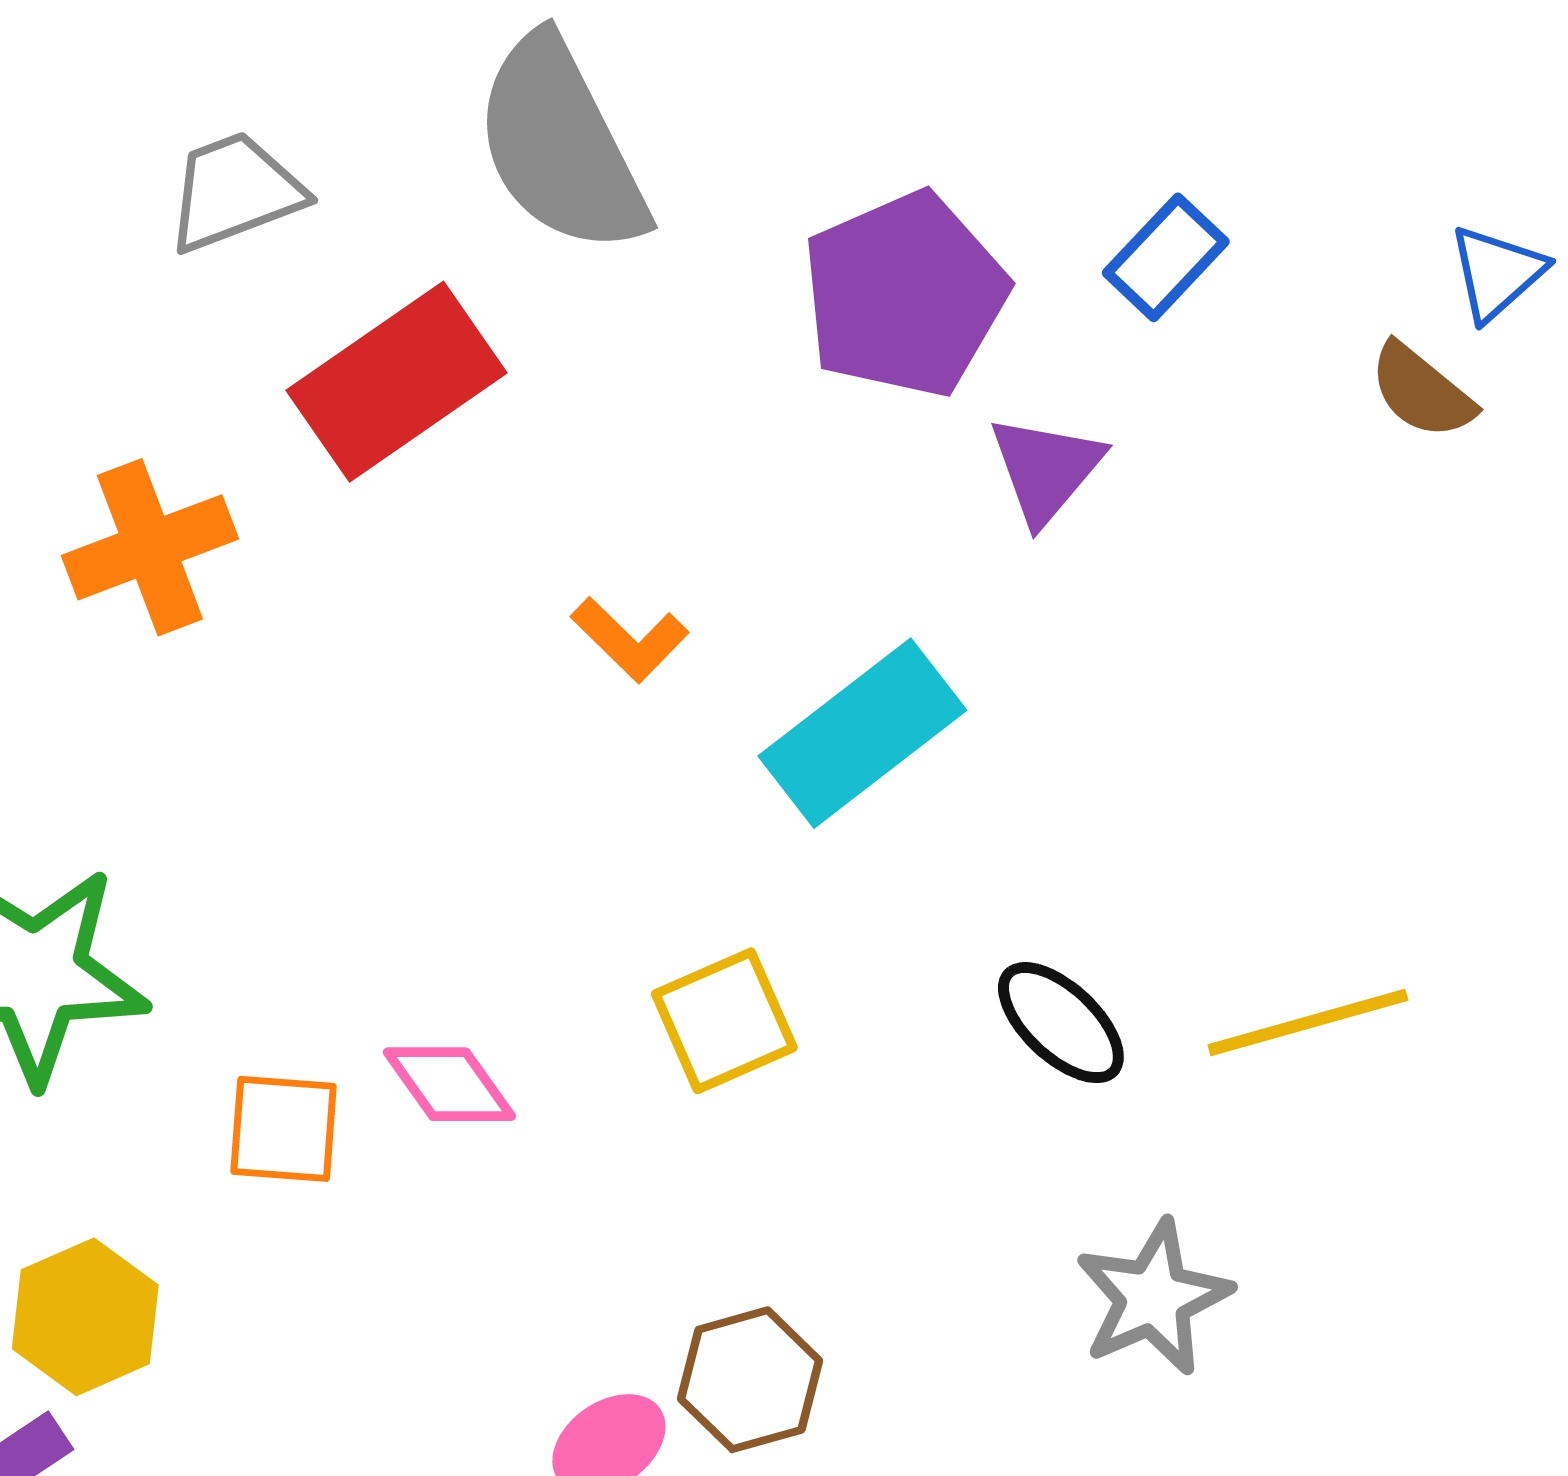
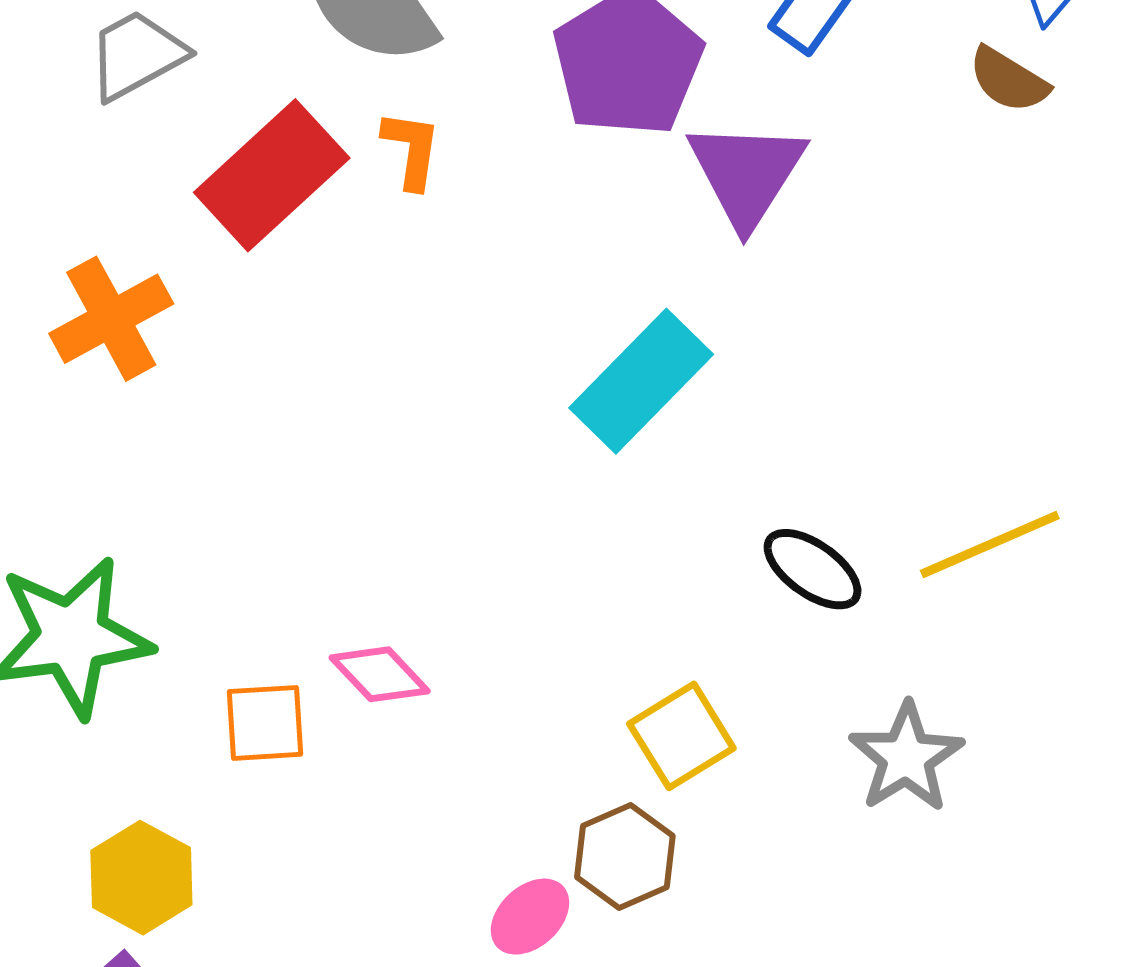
purple triangle: (1046, 469) -> (747, 173), size x1.4
orange L-shape: (630, 639) -> (411, 149), moved, turned -118
yellow square: (724, 1021) -> (681, 736), moved

